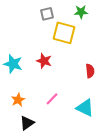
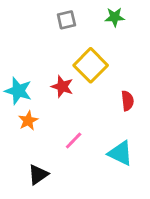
yellow square: (64, 33) -> (91, 65), moved, turned 30
orange star: (18, 100) -> (28, 121), moved

